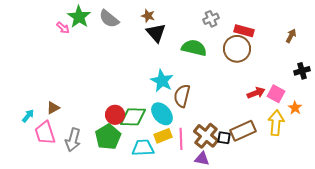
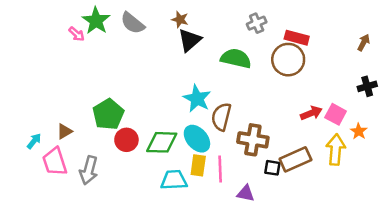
black triangle: (156, 33) -> (190, 40), turned 30
brown arrow: (291, 36) -> (364, 43), moved
red circle: (115, 115) -> (126, 140), moved
yellow rectangle: (163, 136) -> (198, 165), turned -60
brown cross: (206, 136) -> (253, 140), moved, turned -30
green pentagon: (108, 137) -> (108, 114), moved

